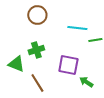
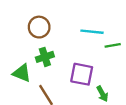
brown circle: (37, 15) -> (39, 27), moved
green arrow: (86, 82) -> (102, 94), turned -152

